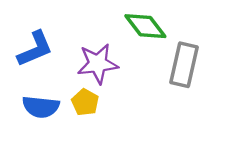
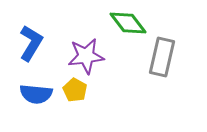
blue L-shape: (35, 49) -> (31, 43), turned -36

